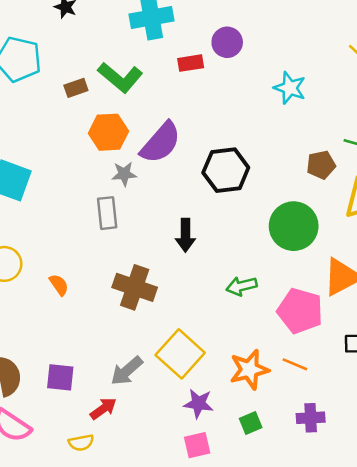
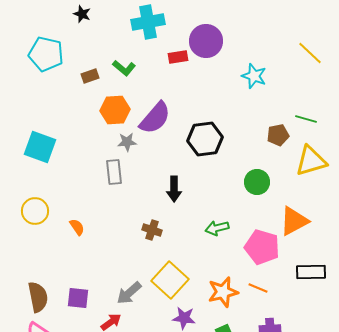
purple circle: (227, 42) -> (206, 41), size x1.4
green L-shape: (120, 77) -> (124, 68), size x0.7
green circle: (294, 226) -> (257, 182), size x0.7
brown cross: (135, 287) -> (152, 230), moved, size x0.6

